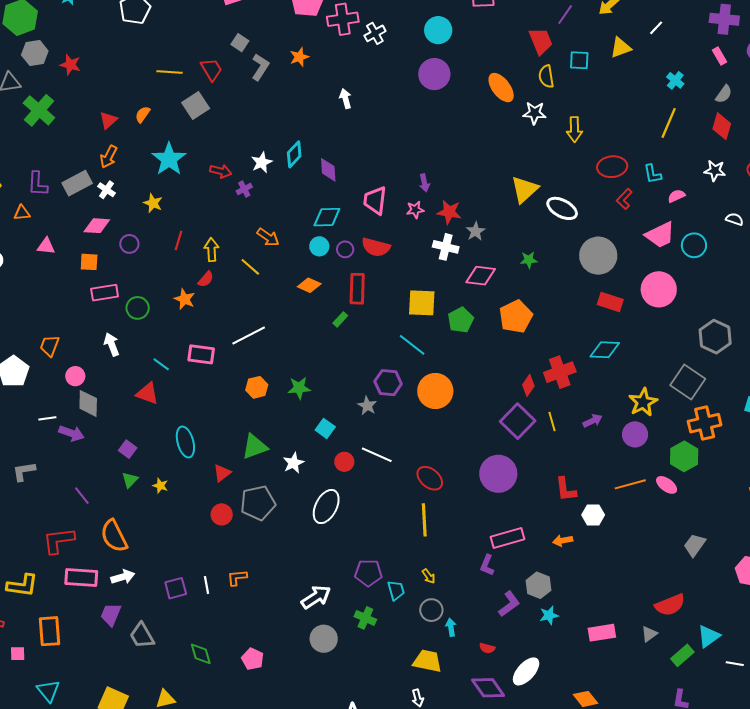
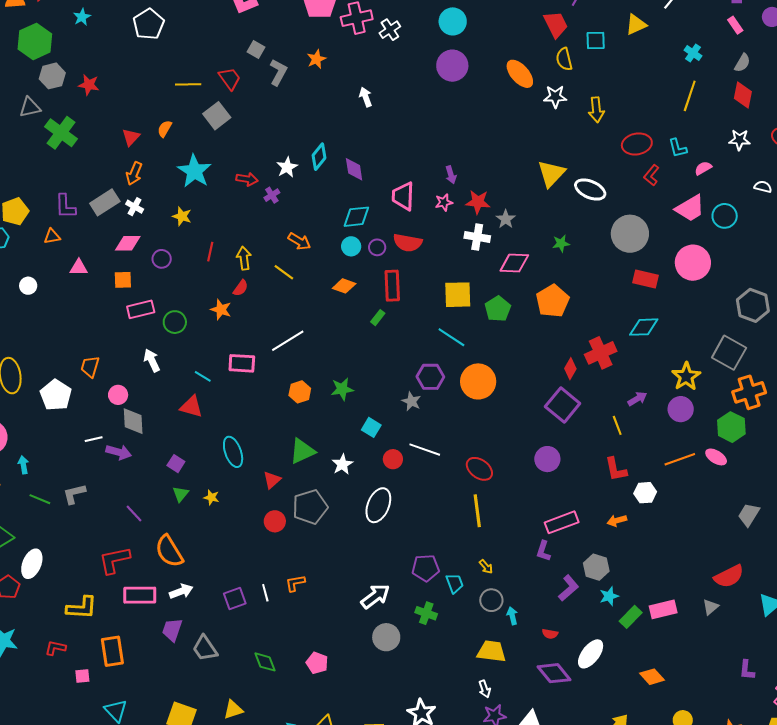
yellow line: (552, 421) -> (617, 425), moved
purple circle: (498, 474) -> (547, 459), size x0.7
green rectangle: (682, 655) -> (631, 617), moved

